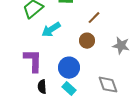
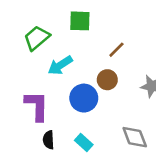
blue circle: (69, 68) -> (84, 98), moved

